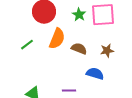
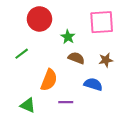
green star: (79, 15) -> (68, 37), moved
orange semicircle: (57, 39) -> (49, 80), moved

